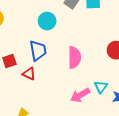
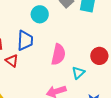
cyan triangle: (101, 87) -> (78, 73), moved

